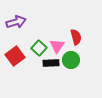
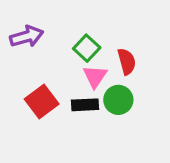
green square: (39, 48) -> (87, 48), moved
red square: (15, 56) -> (42, 102), moved

